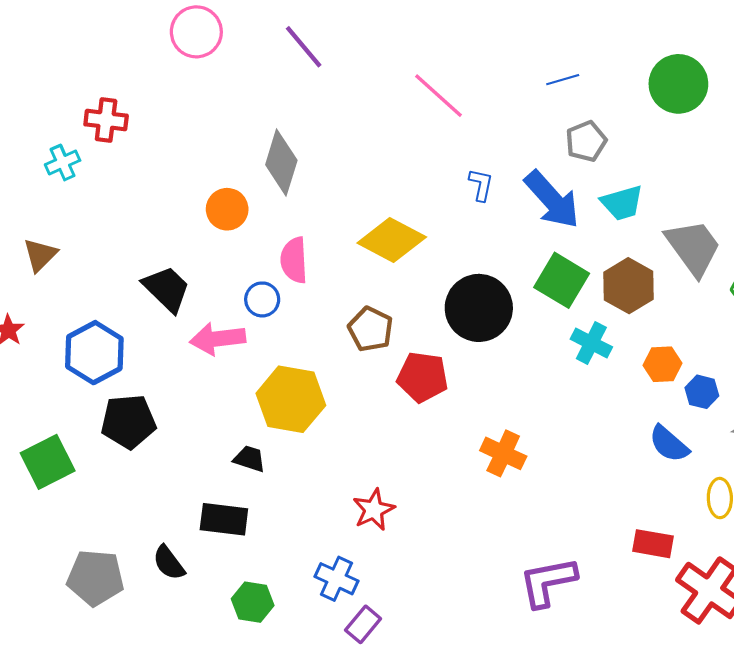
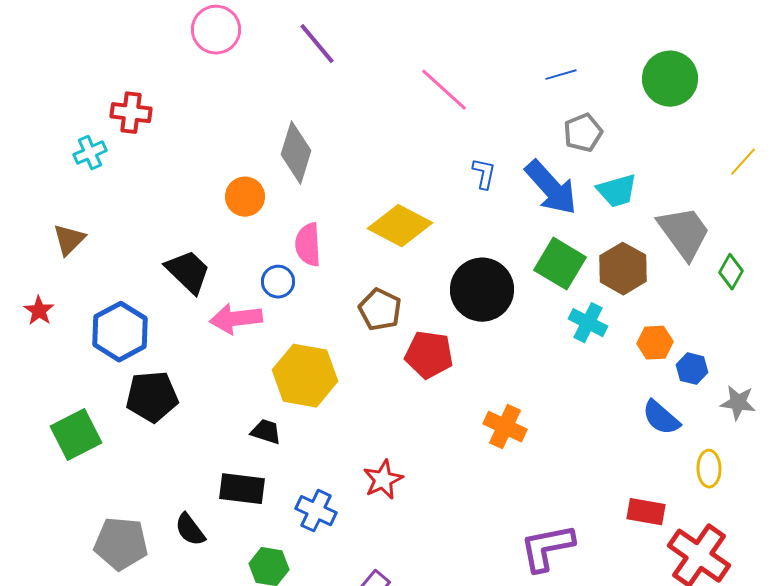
blue cross: (337, 579) -> (316, 511), moved

